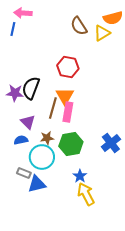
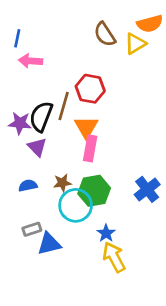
pink arrow: (23, 13) -> (30, 61), moved
brown line: (53, 108) -> (64, 106), moved
purple triangle: (28, 122) -> (37, 147), moved
cyan circle: (42, 157) -> (76, 205), moved
gray rectangle: (24, 173) -> (32, 229), turned -40

